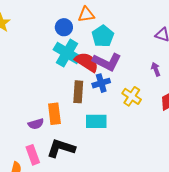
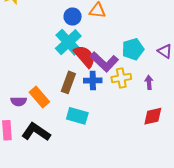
cyan pentagon: (103, 36) -> (133, 49), moved
yellow cross: (132, 96) -> (121, 78), moved, turned 30
orange rectangle: (54, 114) -> (39, 97), turned -50

